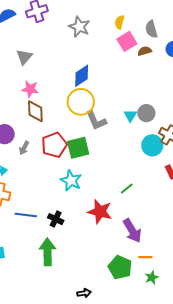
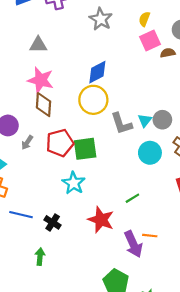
gray triangle: (24, 57) -> (38, 45), turned 42
pink star: (30, 89) -> (41, 80), size x1.4
gray L-shape: (96, 120) -> (121, 124), moved
cyan circle: (152, 145) -> (150, 153), moved
green arrow: (47, 252) -> (40, 257), size x0.6
orange line: (145, 257) -> (150, 236), moved

